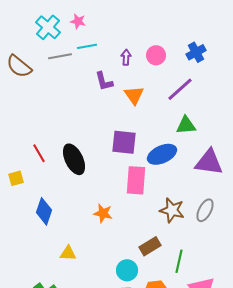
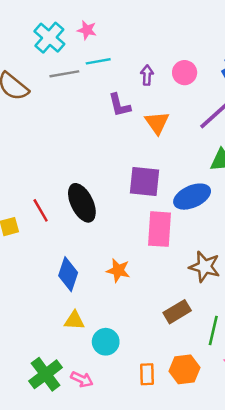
red line: (39, 153) -> (41, 210), moved
blue diamond: (44, 211) -> (68, 274), moved
cyan circle: (127, 270) -> (106, 342), moved

